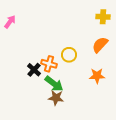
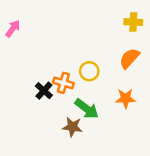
green arrow: (54, 84) -> (87, 109), moved

